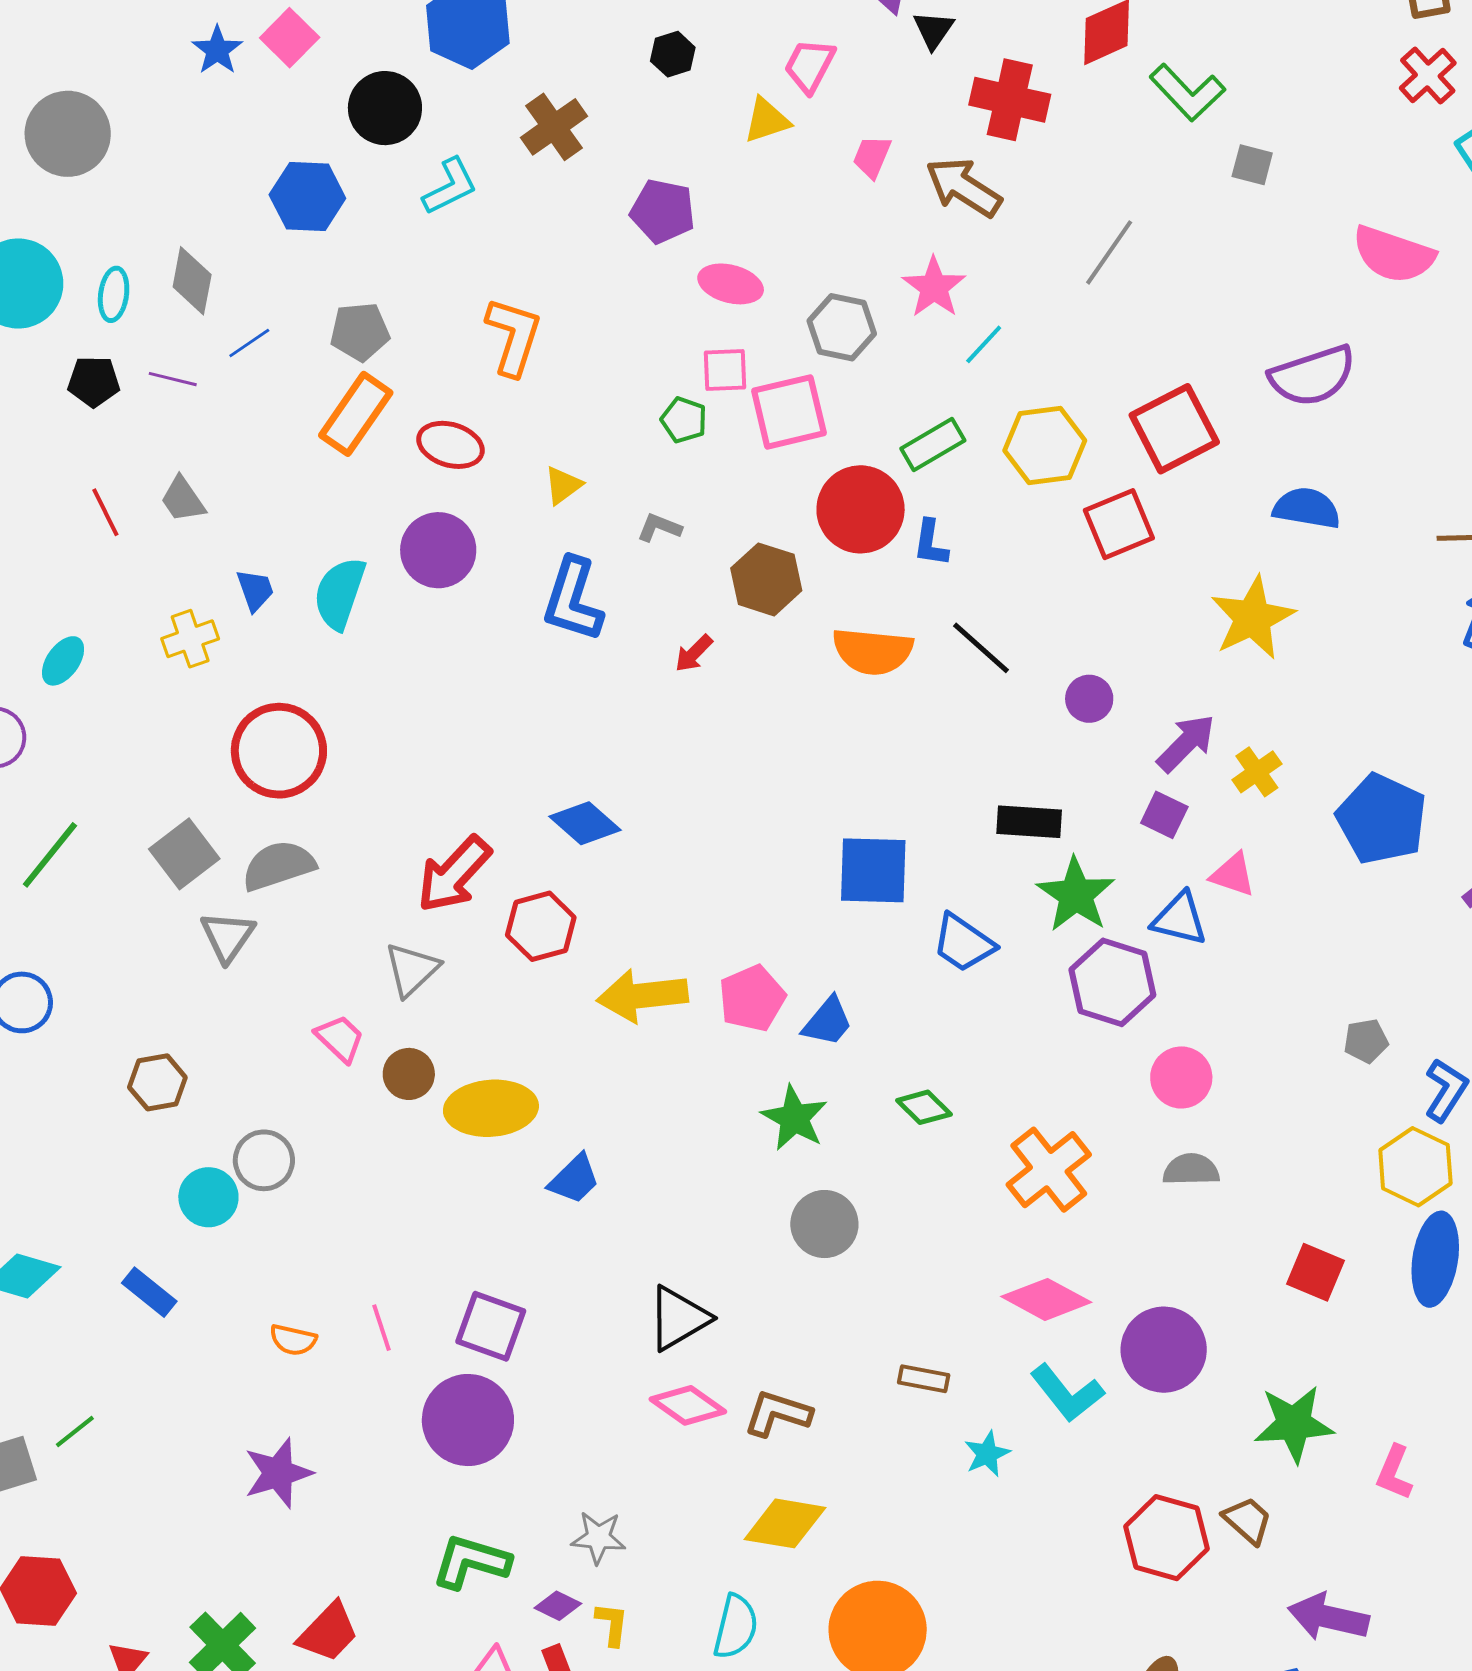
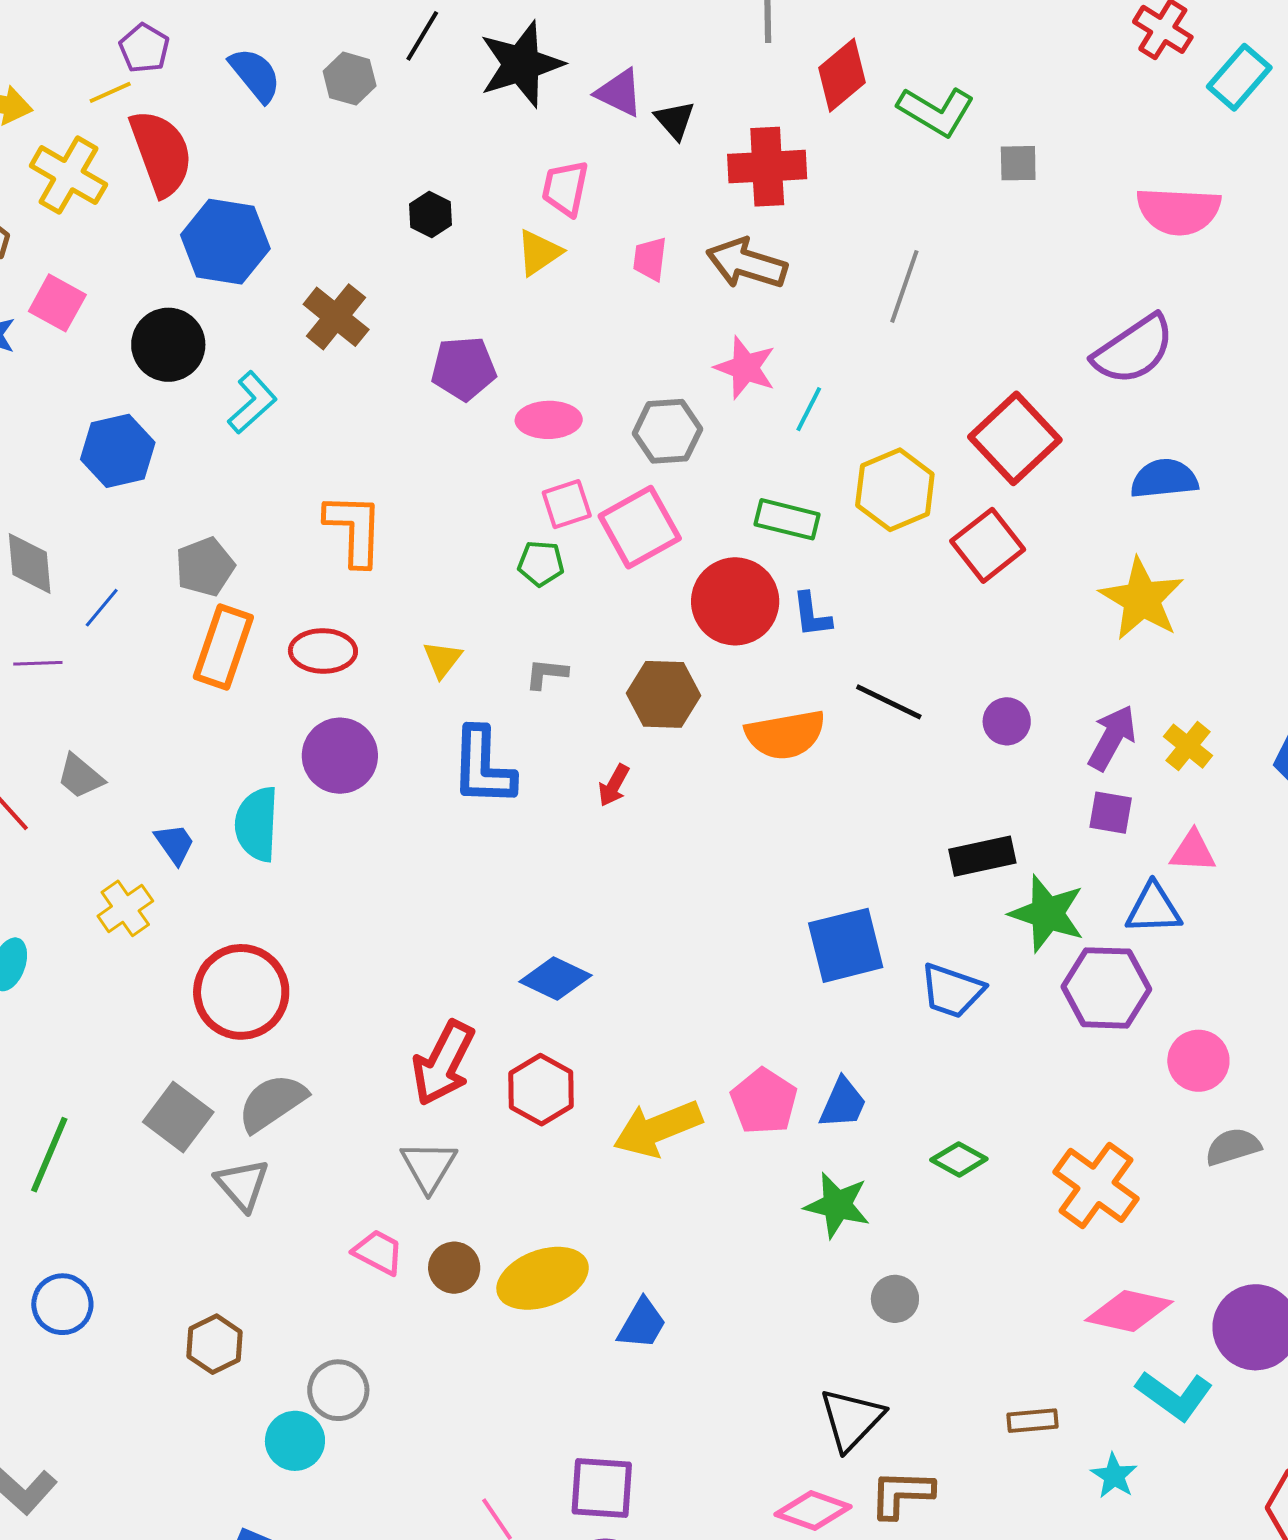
green rectangle: (933, 445) -> (787, 519), turned 60
gray circle: (824, 1224) -> (895, 1299), size x0.7
black triangle: (678, 1318) -> (851, 1419), moved

